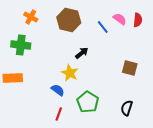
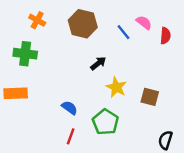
red semicircle: (138, 20) -> (165, 36), moved
brown square: (130, 68) -> (150, 97), moved
yellow star: (70, 73) -> (116, 87), moved
black semicircle: (127, 108) -> (165, 140), moved

